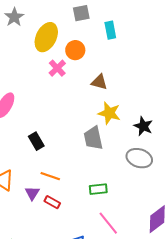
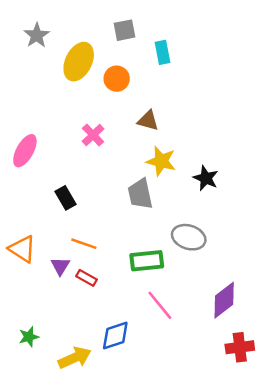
pink cross: (57, 68) -> (93, 135), moved
gray ellipse: (139, 158) -> (189, 237), moved
green rectangle: (98, 189) -> (147, 261), size x1.4

